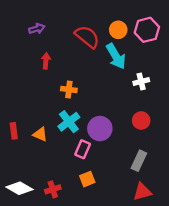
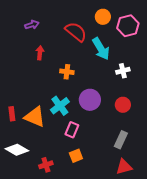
orange circle: (118, 30) -> (103, 17), moved
orange cross: (69, 90) -> (67, 72), moved
purple circle: (100, 129) -> (90, 100), moved
orange triangle: (40, 134) -> (35, 117), size x1.6
white diamond: (20, 188) -> (17, 150), moved

